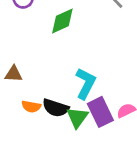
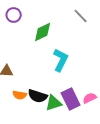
cyan L-shape: (85, 83) -> (61, 60), moved
green triangle: (77, 117) -> (54, 103), turned 36

